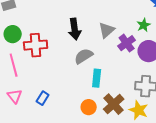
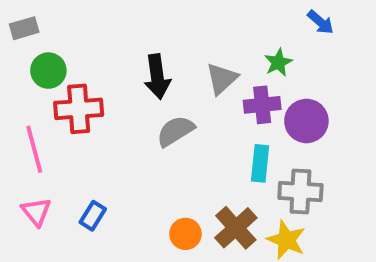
green star: (144, 25) -> (278, 62), moved
green circle: (13, 34) -> (48, 71), moved
purple cross: (127, 43) -> (262, 105), turned 30
cyan rectangle: (97, 78) -> (260, 163), moved

